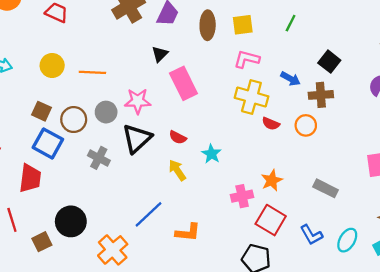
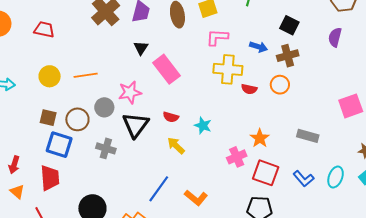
orange L-shape: (188, 232) -> (196, 198), turned 45

